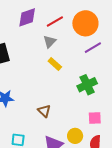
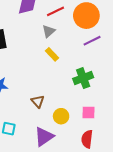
yellow circle: (75, 136) -> (61, 116), moved

